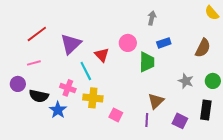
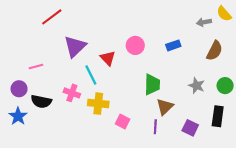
gray arrow: (152, 18) -> (204, 22), moved, turned -112
red line: (37, 34) -> (52, 17), moved
green trapezoid: (147, 62) -> (152, 85), moved
blue star: (58, 110) -> (18, 116), moved

